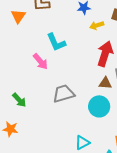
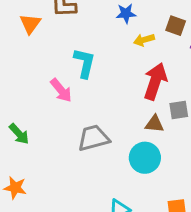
cyan L-shape: (56, 42) -> (84, 63), turned -145
green arrow: (19, 100) -> (19, 134), moved

